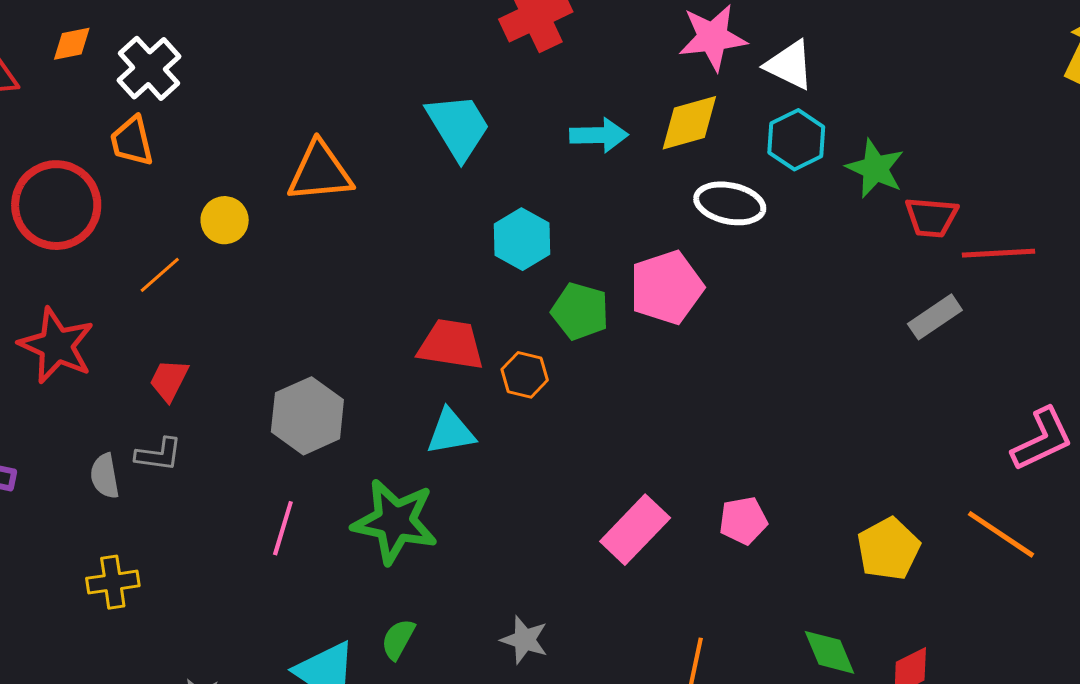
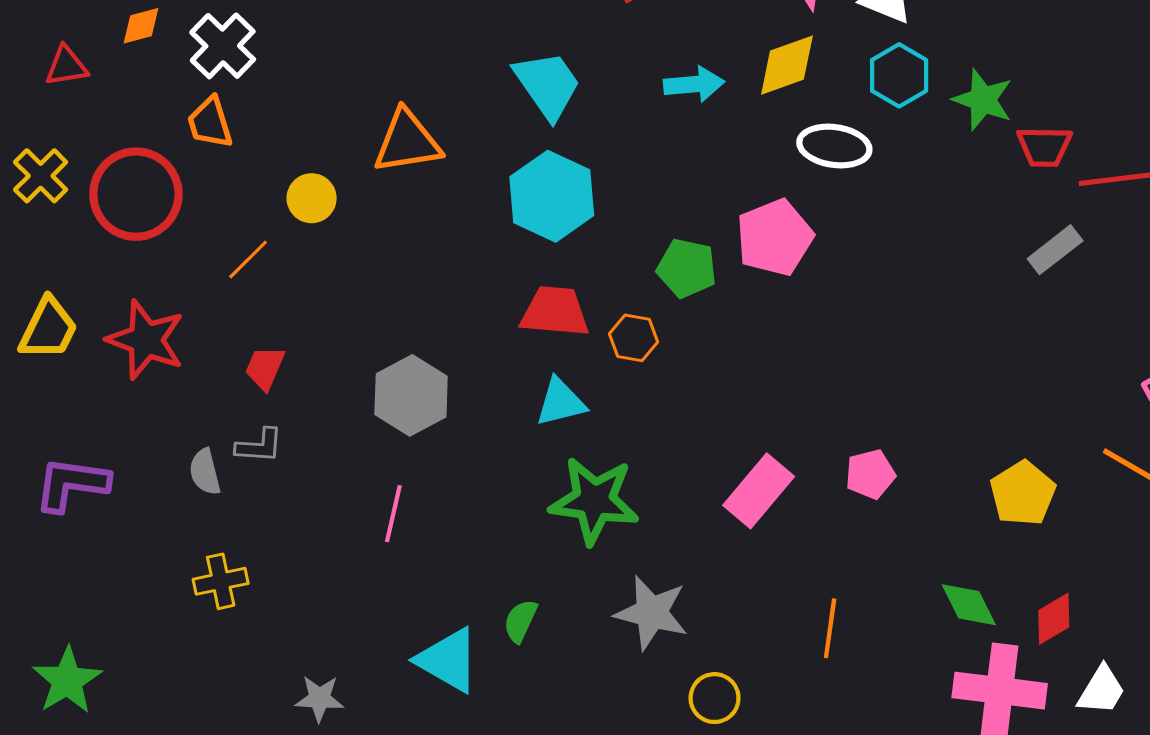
cyan hexagon: (522, 239) -> (552, 196), moved, size x1.4
green star: (395, 522) -> (594, 500), moved
gray star: (524, 640) -> (652, 613), size x1.5

